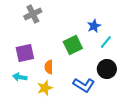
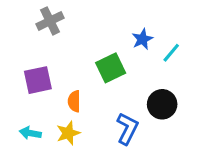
cyan line: (106, 42) -> (171, 53), moved
cyan arrow: (20, 77) -> (30, 133), moved
blue L-shape: (84, 85) -> (127, 129), turned -95

